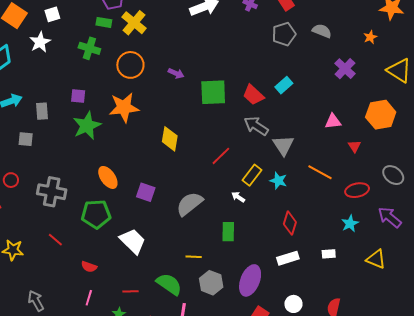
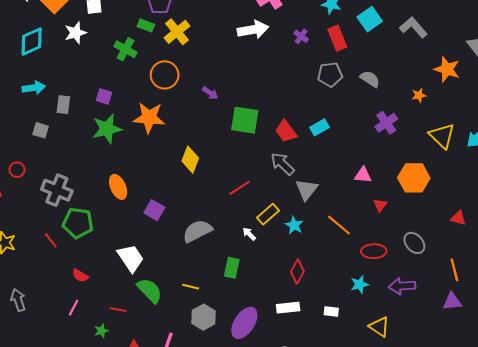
green pentagon: (96, 214) -> (78, 223), moved
purple arrow: (390, 217) -> (402, 286), turned -55
green semicircle: (169, 284) -> (150, 291), moved

